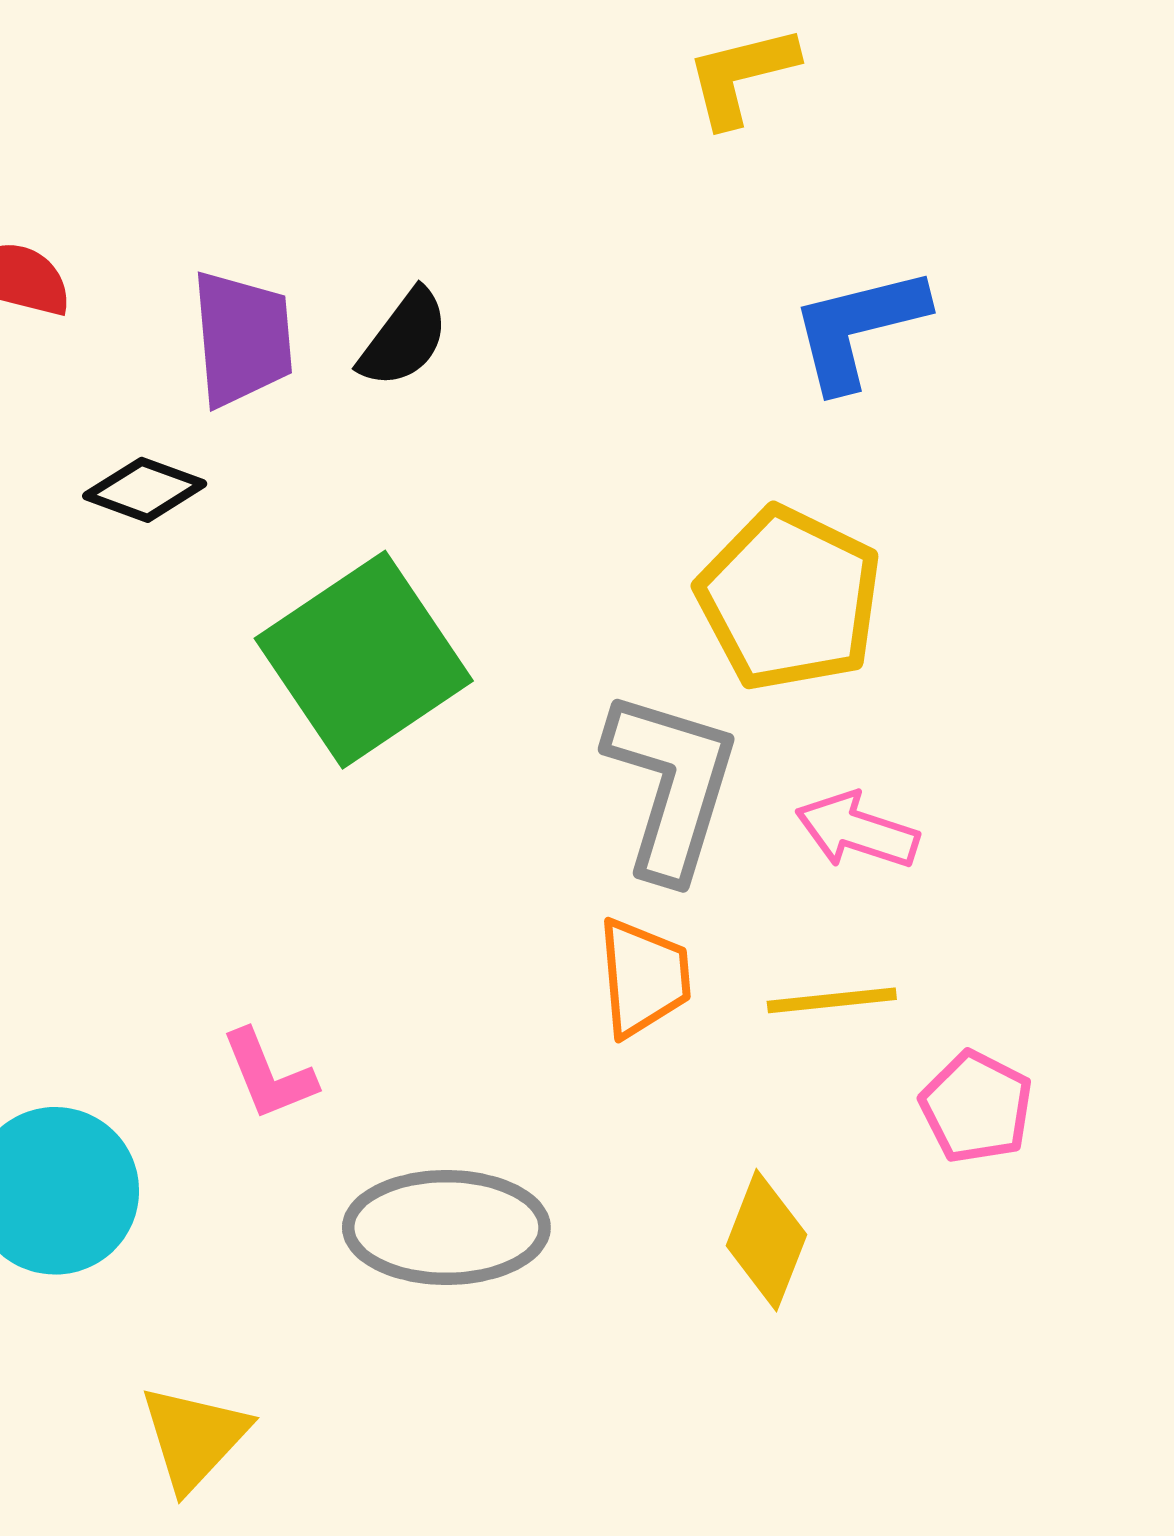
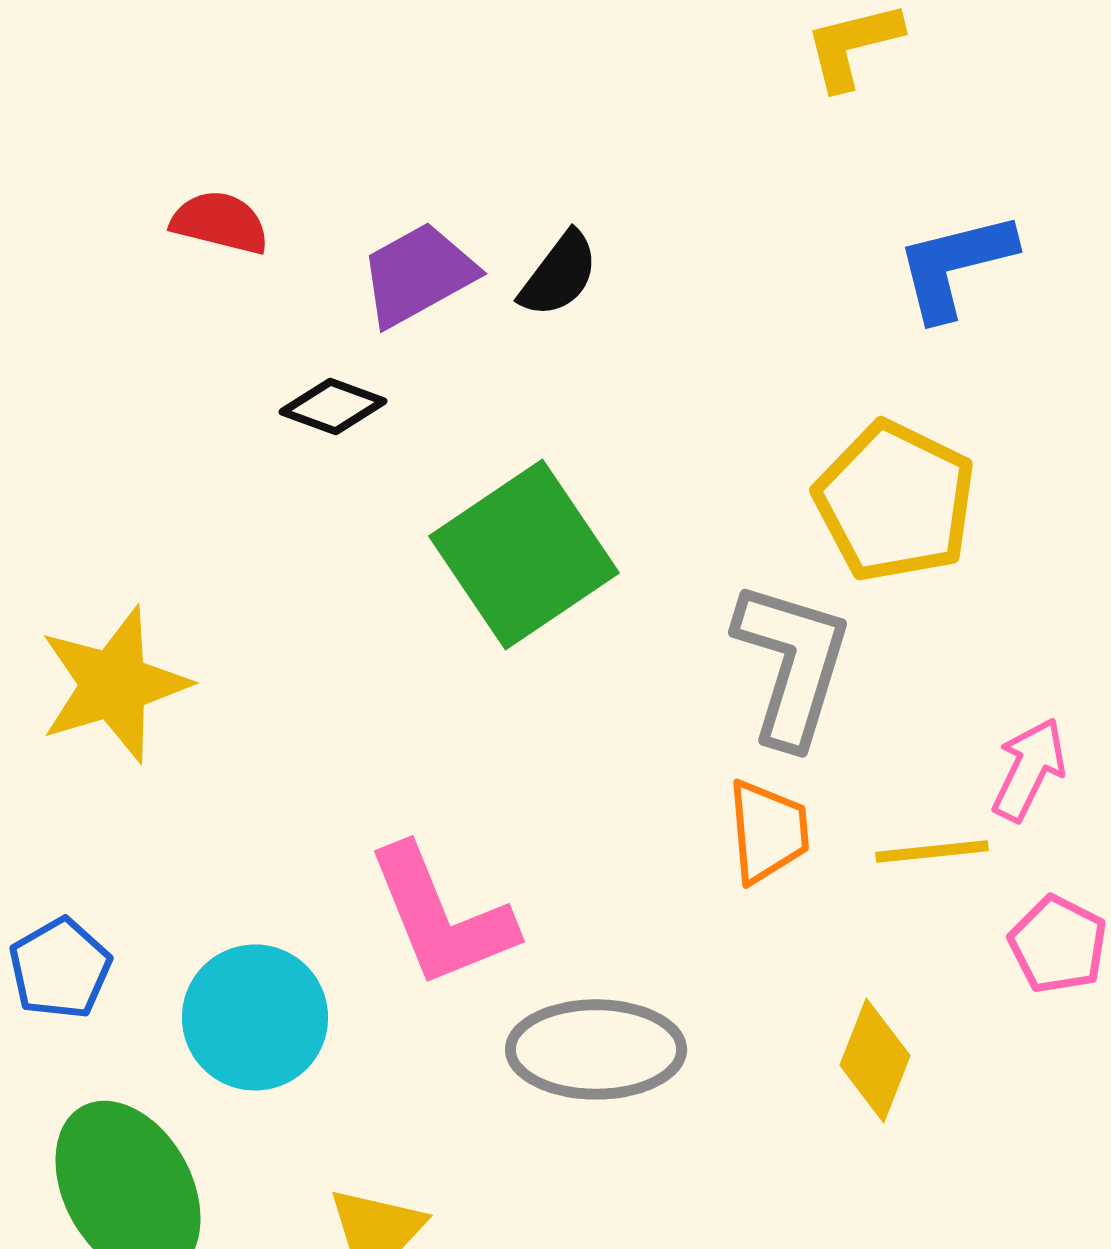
purple trapezoid: (242, 338) -> (418, 274), turned -114
pink arrow: (857, 831) -> (1029, 769), moved, turned 98
pink L-shape: (269, 1075) -> (441, 916), size x1.8

